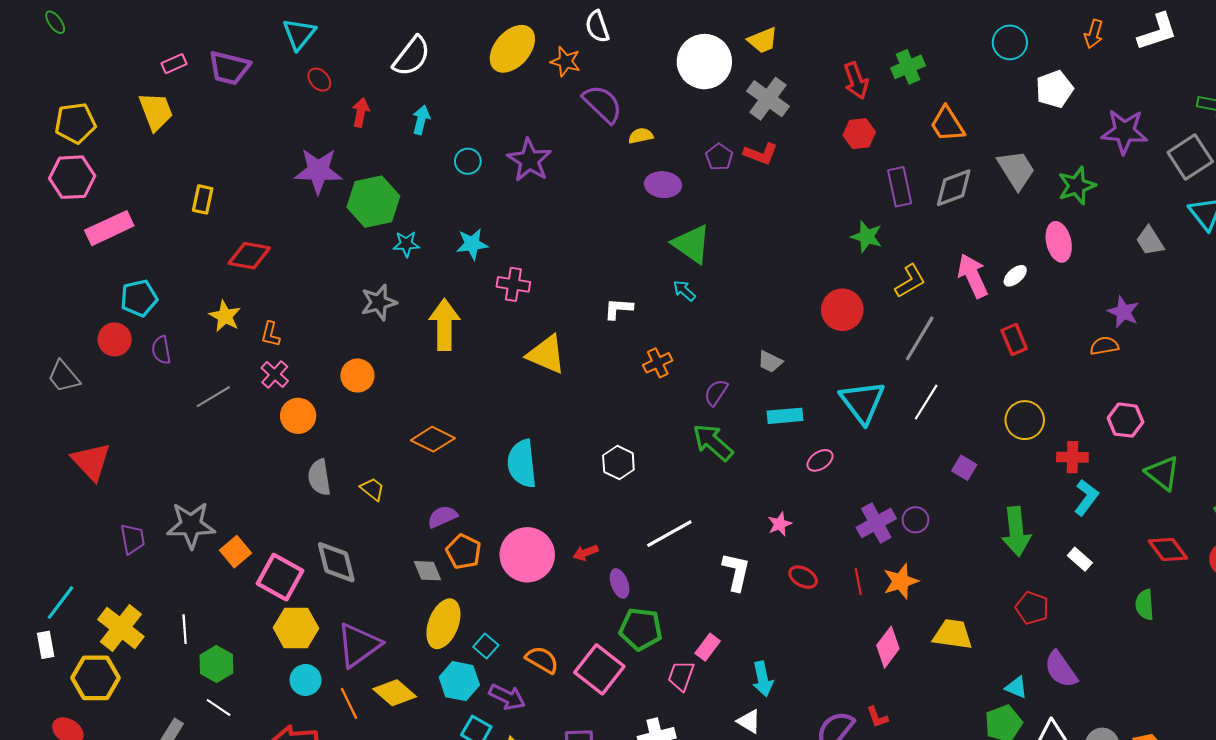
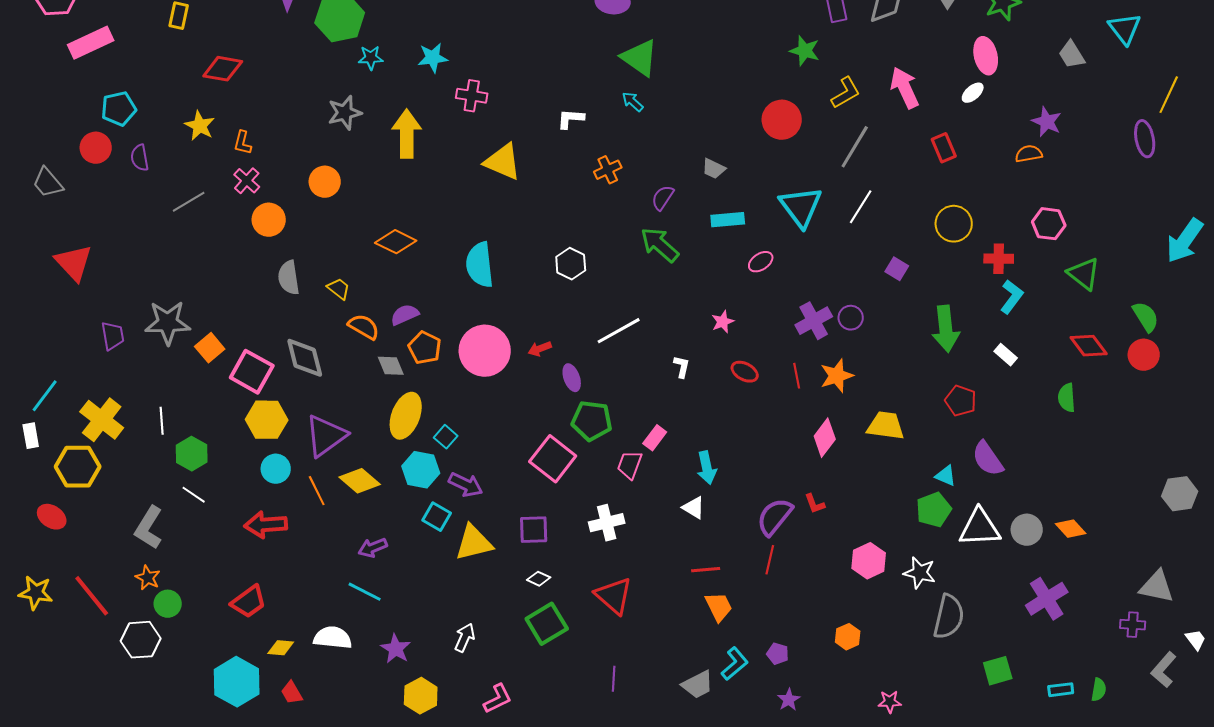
white ellipse: (1015, 276) -> (973, 93), moved
white L-shape: (736, 572) -> (682, 367), size x0.6
orange semicircle: (542, 660) -> (364, 327), moved

